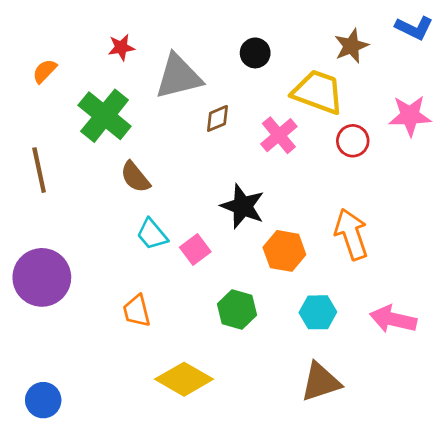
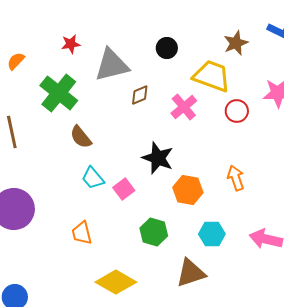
orange arrow: (351, 234) -> (236, 178), size x0.7
brown triangle: (321, 382) -> (191, 273), moved

